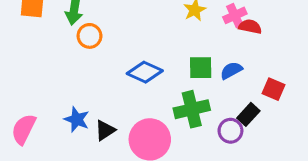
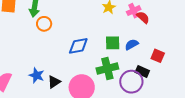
red semicircle: (250, 27) -> (143, 17), turned 32
blue diamond: (145, 72) -> (78, 46), turned -35
black rectangle: (248, 114) -> (142, 72), turned 72
purple circle: (230, 131) -> (131, 82), size x1.5

